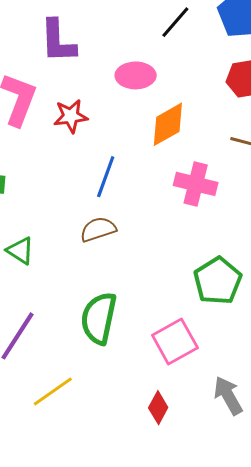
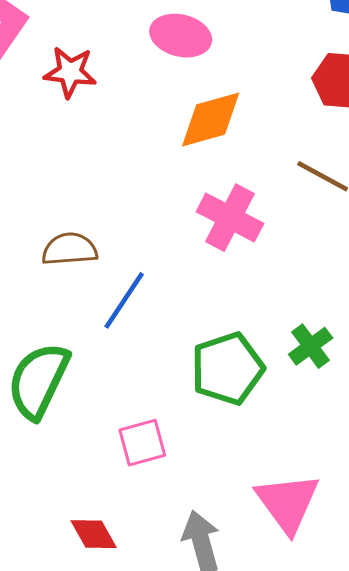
blue line: (106, 177) -> (124, 300), moved
pink square: (175, 342) -> (142, 443), size x0.7
red diamond: (158, 408) -> (94, 534), turned -72

